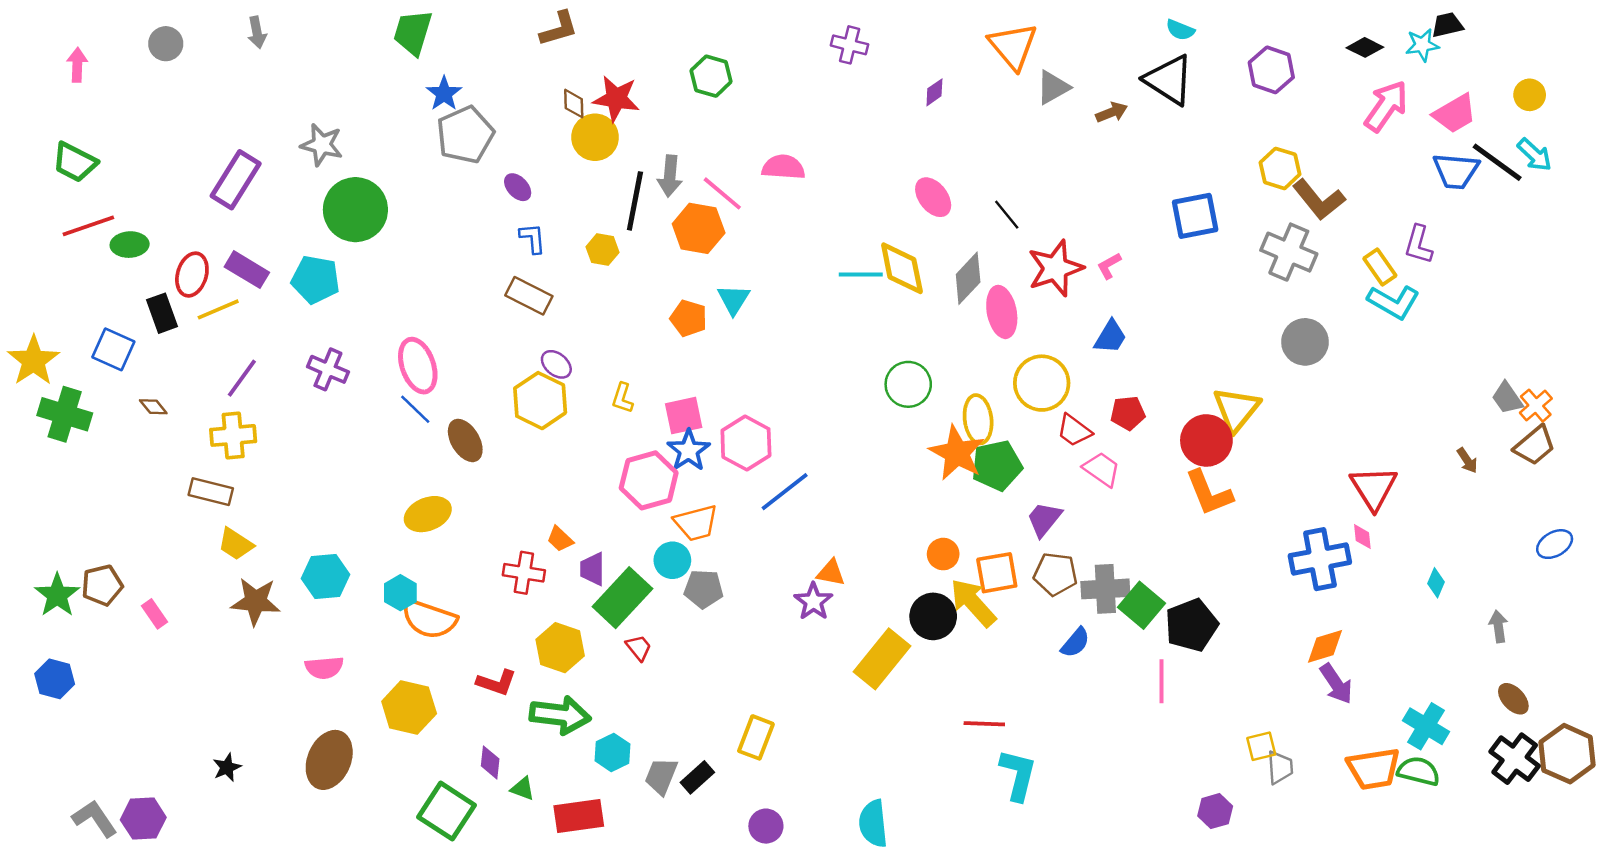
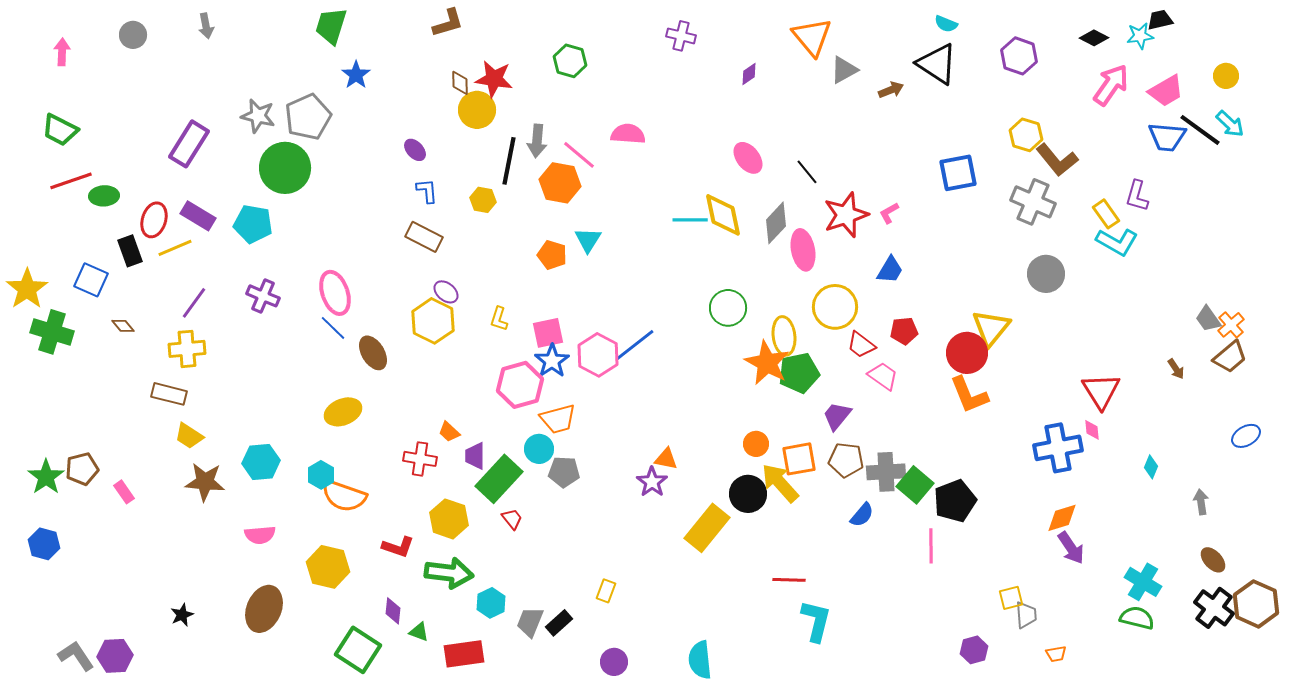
gray pentagon: (465, 135) -> (308, 117), moved
blue line: (785, 492) -> (635, 345), moved
yellow rectangle: (756, 737) -> (606, 591), size x0.7
orange trapezoid: (1374, 769) -> (1056, 654), moved, size x0.5

